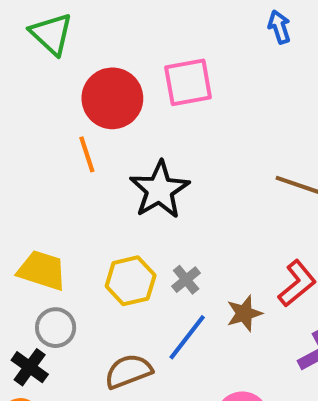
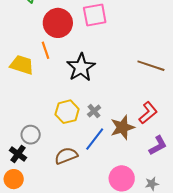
yellow trapezoid: (42, 270) -> (22, 65), moved
brown star: (244, 313) -> (122, 127), size x1.4

